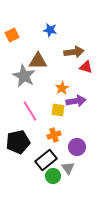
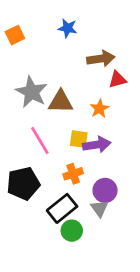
brown triangle: (38, 61) -> (61, 102), moved
red triangle: (86, 67) -> (118, 79), turned -32
orange star: (62, 88) -> (99, 109), moved
purple arrow: (76, 101) -> (97, 145), moved
gray triangle: (68, 168) -> (99, 208), moved

